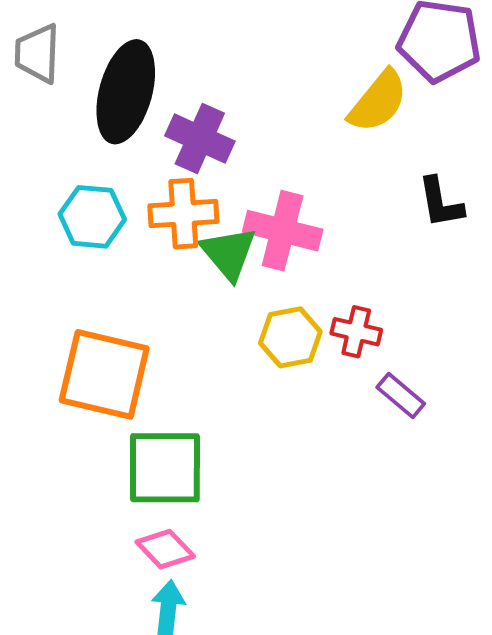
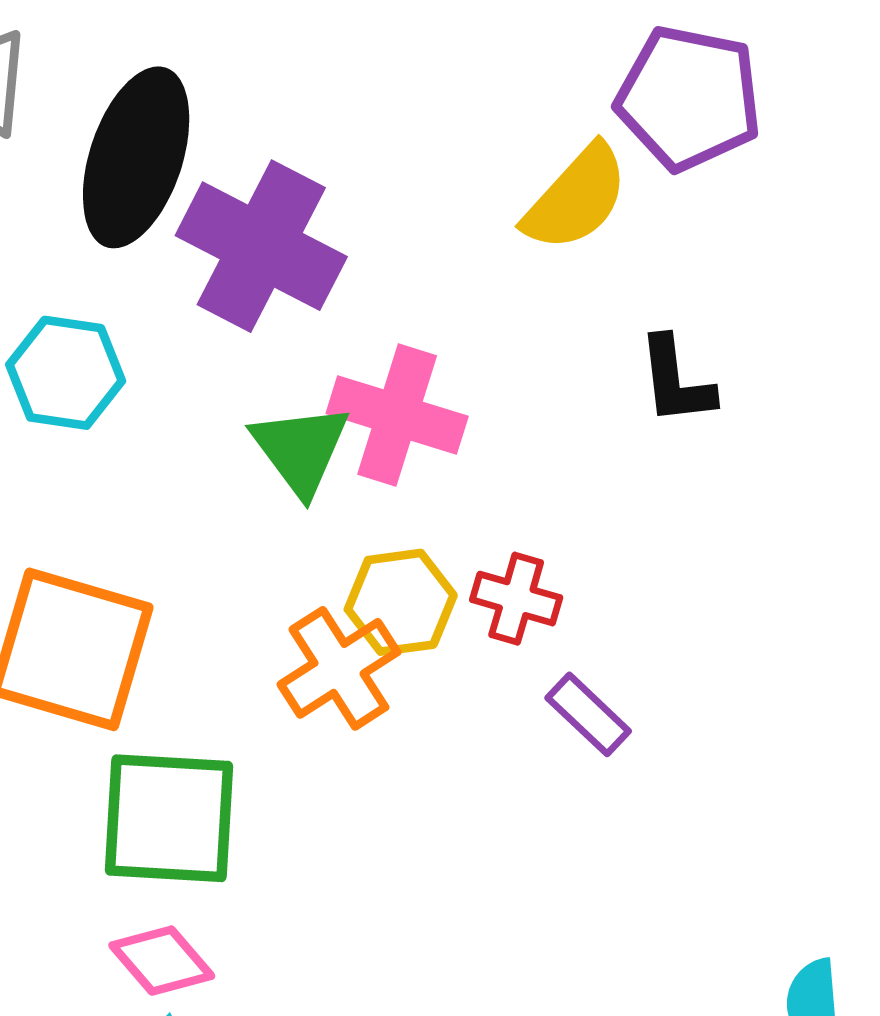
purple cross: (200, 139) -> (261, 246), size x1.4
orange cross: (183, 214) -> (339, 668), moved, turned -32

